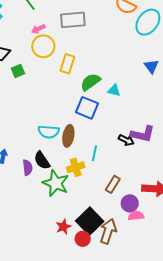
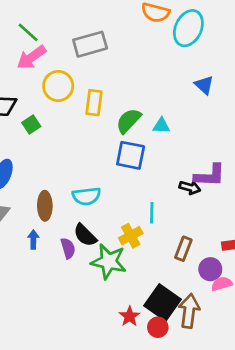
pink arrow: (38, 29) -> (31, 57), moved, size x1.6
brown ellipse: (68, 136) -> (45, 206), moved

